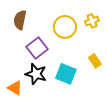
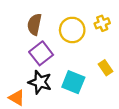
brown semicircle: (20, 20) -> (34, 24), moved

